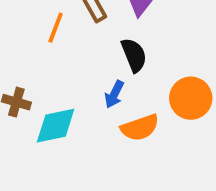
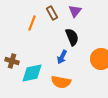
orange semicircle: (140, 128) -> (61, 82), moved, turned 30

